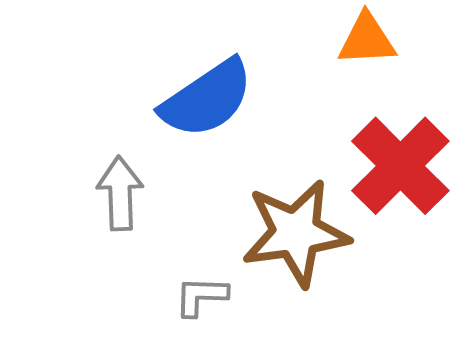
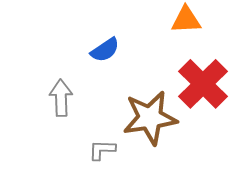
blue semicircle: (207, 99) -> (105, 50), size x0.6

